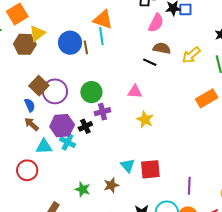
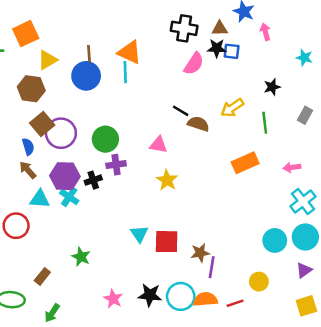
brown hexagon: (25, 44) -> (31, 89), moved
brown line: (86, 47) -> (89, 54), moved
brown semicircle: (162, 48) -> (198, 124), moved
brown star: (111, 185) -> (200, 253), moved

